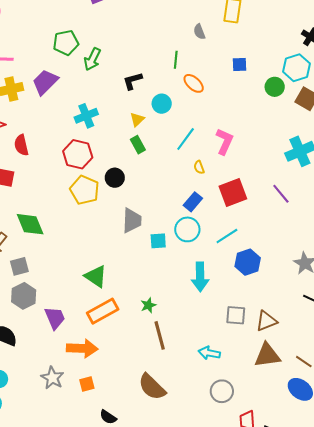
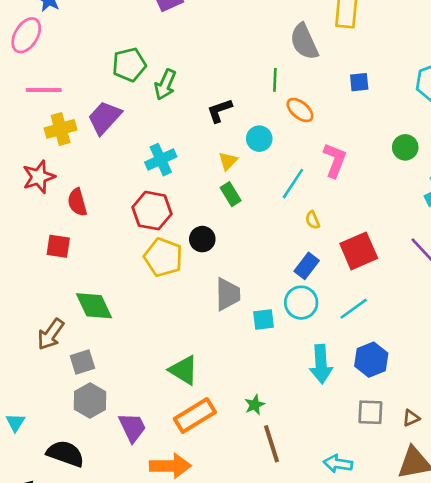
gray semicircle: (199, 32) -> (304, 42), size x1.8
green circle: (275, 87) -> (405, 147), moved
pink L-shape: (224, 141) -> (335, 160), moved
blue hexagon: (248, 262) -> (371, 360), moved
brown triangle: (266, 321) -> (411, 418), size x0.6

